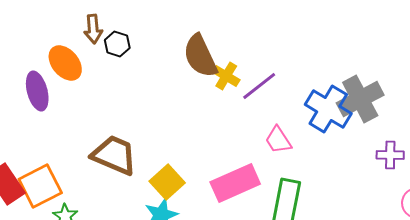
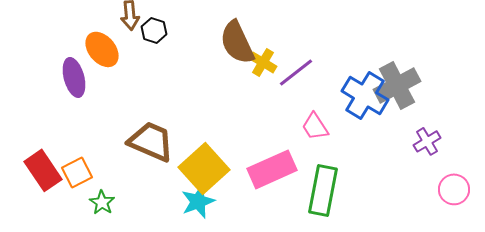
purple cross: (390, 155) -> (427, 141), turned -32
yellow square: (167, 182) -> (204, 168), size x1.4
orange square: (40, 186) -> (77, 172), size x0.7

